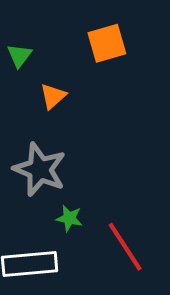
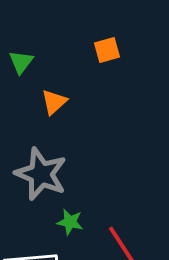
orange square: (107, 43) -> (107, 50), size x0.7

